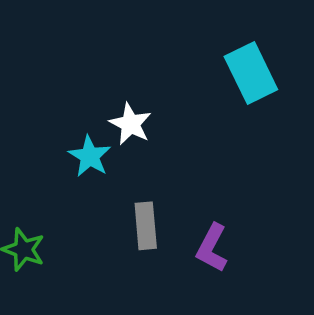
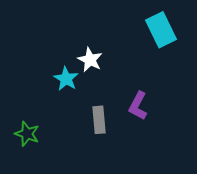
purple L-shape: (212, 248) -> (138, 106), moved

